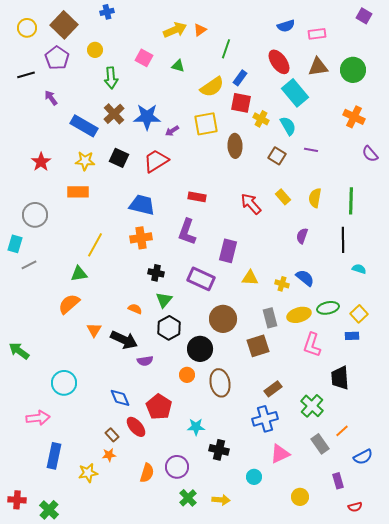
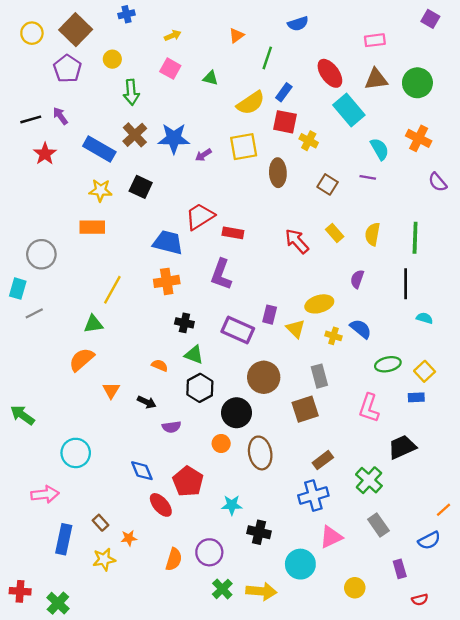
blue semicircle: (286, 26) -> (298, 24), moved
yellow arrow: (175, 30) -> (173, 35), moved, size x0.6
black line: (26, 75) -> (31, 119), moved
cyan semicircle: (288, 126) -> (380, 149), moved
red trapezoid: (156, 161) -> (200, 216), moved
red star: (41, 162) -> (45, 154), moved
purple rectangle: (228, 251) -> (270, 315), moved, size x0.7
yellow triangle: (250, 278) -> (296, 329), turned 42
green triangle: (164, 300) -> (194, 355), turned -48
yellow ellipse: (299, 315) -> (319, 304), moved
black arrow: (124, 340) -> (147, 402), size x0.6
black trapezoid: (340, 378) -> (402, 447), turned 70
orange line: (342, 431) -> (443, 510), moved
brown rectangle: (112, 435) -> (101, 523), moved
cyan circle: (254, 477) -> (300, 564), size x1.6
yellow arrow: (221, 500) -> (261, 591), size x1.4

